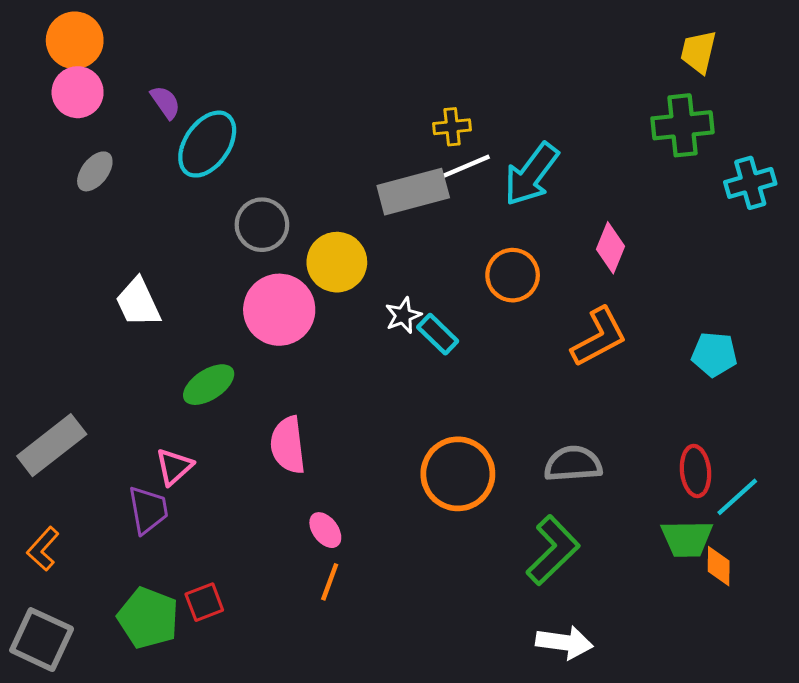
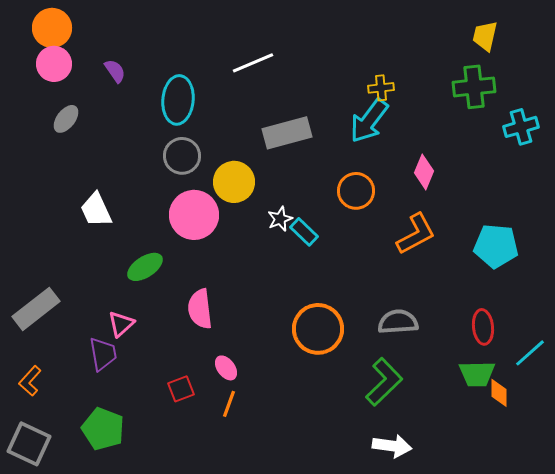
yellow cross: (452, 127) -> (381, 88), moved
cyan ellipse: (207, 144) -> (178, 100), moved, turned -30
white line: (461, 169) -> (253, 63), moved
cyan pentagon: (714, 354) -> (496, 246), size x1.4
cyan line: (737, 497) -> (530, 353), moved
red square: (204, 602) -> (181, 389), moved

